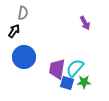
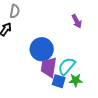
blue circle: (24, 57) -> (42, 49), moved

